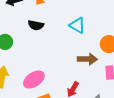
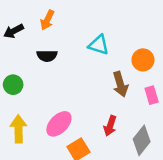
brown arrow: (87, 59) -> (120, 84), turned 84

